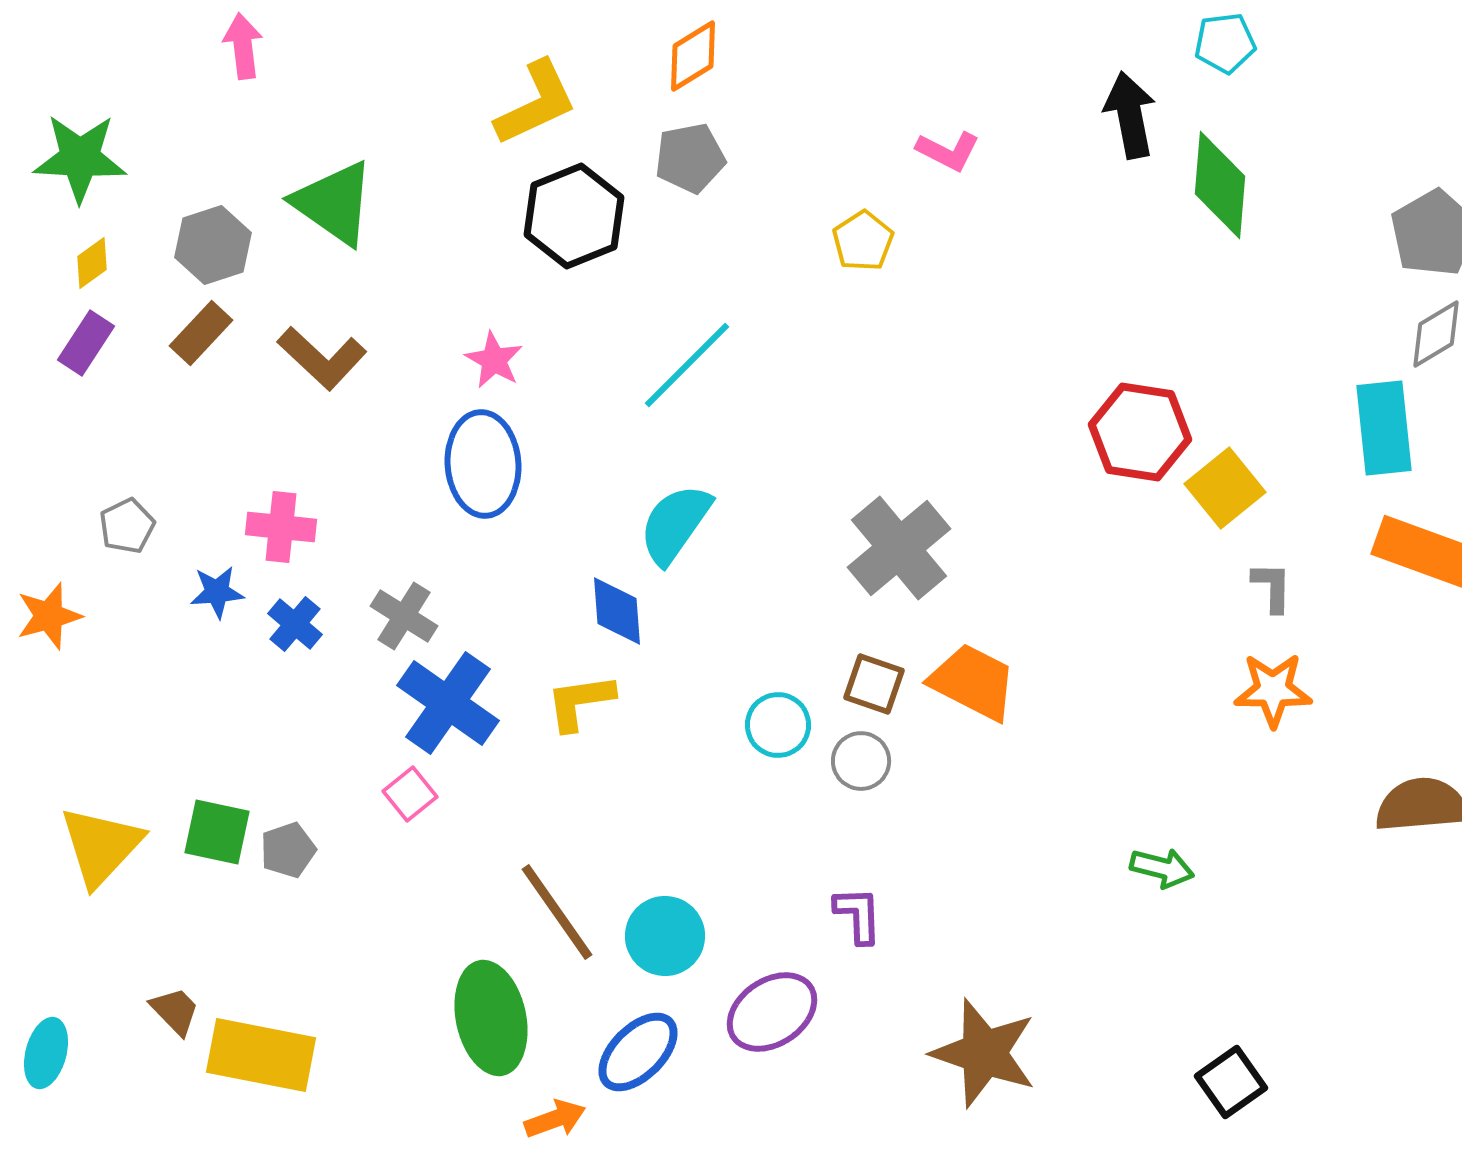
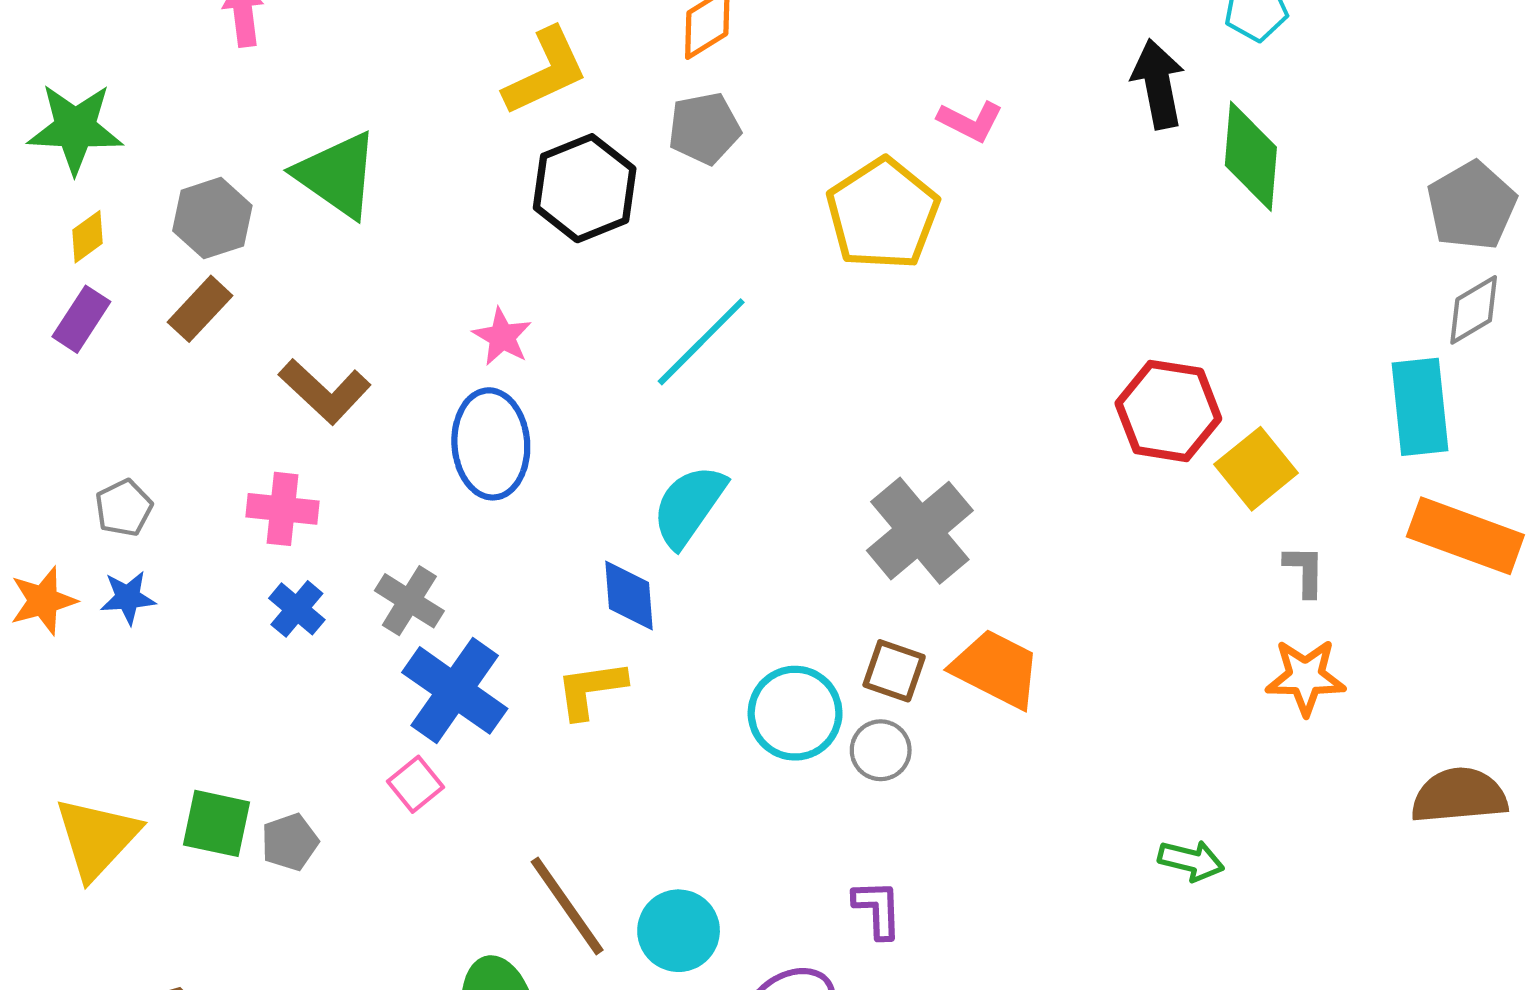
yellow pentagon: (863, 241) -> (883, 214), size x1.8
brown L-shape: (322, 358) -> (325, 391), moved
blue star: (217, 592) -> (128, 598), moved
cyan circle: (778, 725) -> (795, 713), size x1.4

